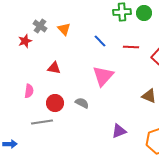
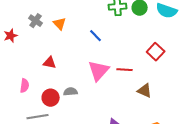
red star: (25, 41) -> (11, 36), moved
red line: (131, 47) -> (125, 70), moved
gray semicircle: (82, 103) -> (71, 92), moved, turned -32

